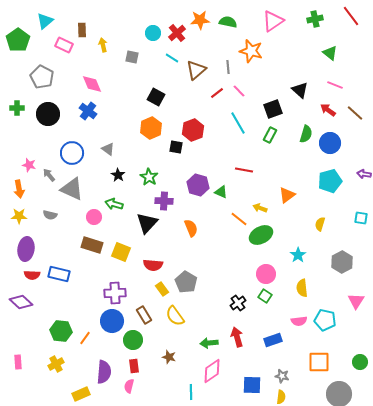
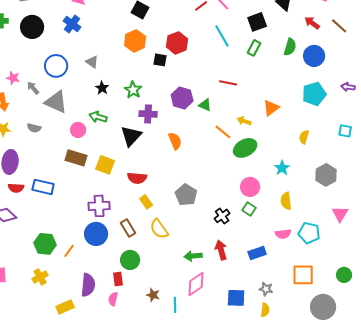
gray pentagon: (186, 282) -> (186, 195), moved
green circle: (133, 340) -> (130, 260), moved
brown star: (169, 357) -> (153, 295), moved

